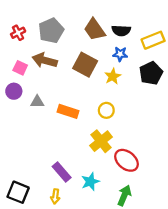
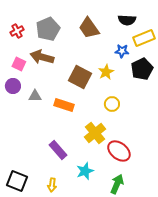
black semicircle: (121, 31) -> (127, 20), moved
blue star: (120, 54) -> (122, 51), moved
brown square: (85, 65) -> (80, 77), moved
yellow circle: (106, 110) -> (112, 104), moved
purple rectangle: (62, 172) -> (58, 150), moved

